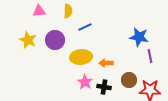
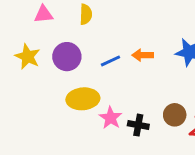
blue line: (85, 27) -> (111, 61), moved
yellow ellipse: (81, 57) -> (83, 99), moved
orange arrow: (106, 63) -> (143, 55), moved

